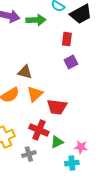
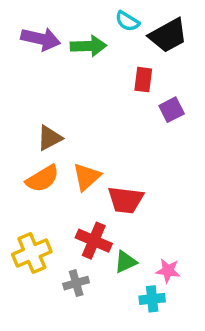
purple square: (71, 62) -> (172, 110), moved
brown triangle: (25, 72) -> (50, 138), moved, turned -42

